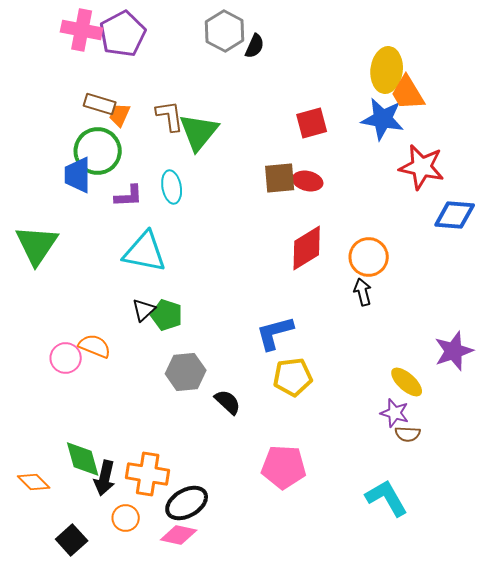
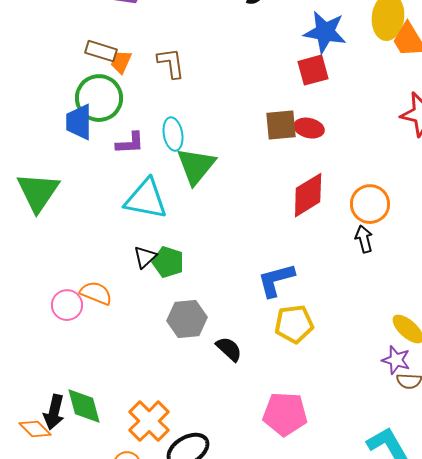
blue star: (383, 119) -> (325, 32), moved
green triangle: (199, 132) -> (196, 166), moved
orange cross: (148, 474) -> (149, 421), turned 36
black arrow: (105, 478) -> (54, 412), moved

